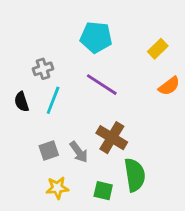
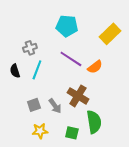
yellow rectangle: (158, 49) -> (110, 34), size x1.5
orange semicircle: (169, 86) -> (95, 67), moved

